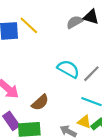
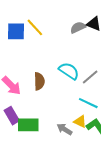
brown semicircle: (40, 102) -> (39, 81), moved, turned -54

